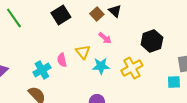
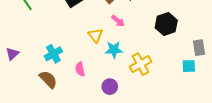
pink semicircle: (62, 60) -> (80, 69), moved
yellow cross: (132, 68) -> (141, 64), moved

